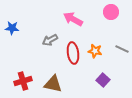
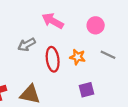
pink circle: (111, 12) -> (96, 25), moved
purple square: (103, 80) -> (87, 90), turned 32

